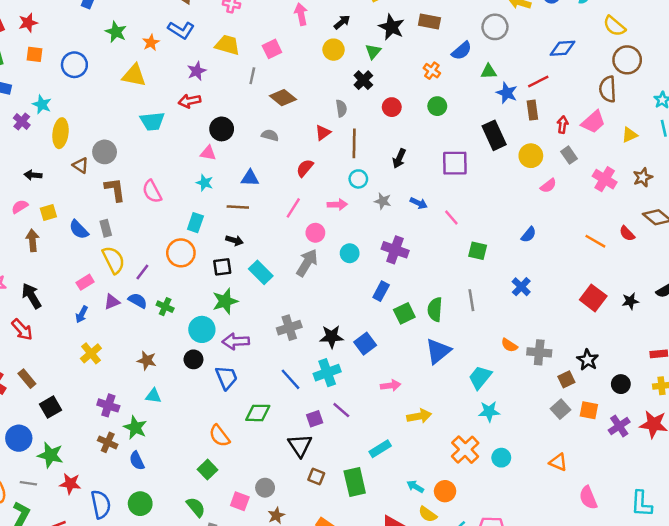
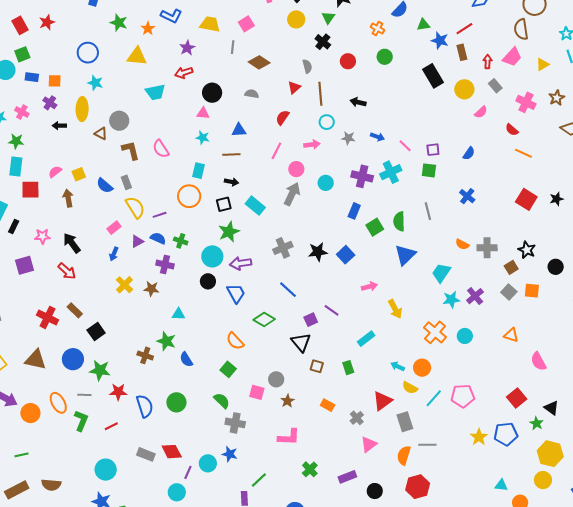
orange square: (34, 54) -> (55, 81), moved
cyan star: (42, 104) -> (95, 83), moved
black arrow: (399, 158) -> (358, 102), turned 84
purple square: (455, 163) -> (433, 150), moved, size x0.6
black arrow: (33, 175) -> (59, 126), moved
red semicircle: (627, 234) -> (512, 130), moved
purple line: (142, 272) -> (160, 215), turned 40
brown star: (147, 360) -> (151, 289), moved
cyan cross: (327, 373) -> (391, 172), moved
purple cross: (108, 405) -> (165, 265), moved
green diamond: (258, 413) -> (264, 319), turned 35
yellow arrow: (419, 416) -> (395, 309), turned 78
purple cross: (619, 426) -> (475, 296), moved
blue semicircle: (137, 461) -> (186, 359), moved
green rectangle: (355, 482) -> (348, 368), size x0.6

